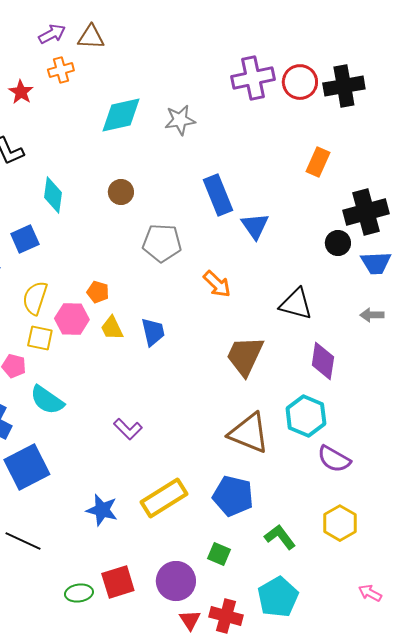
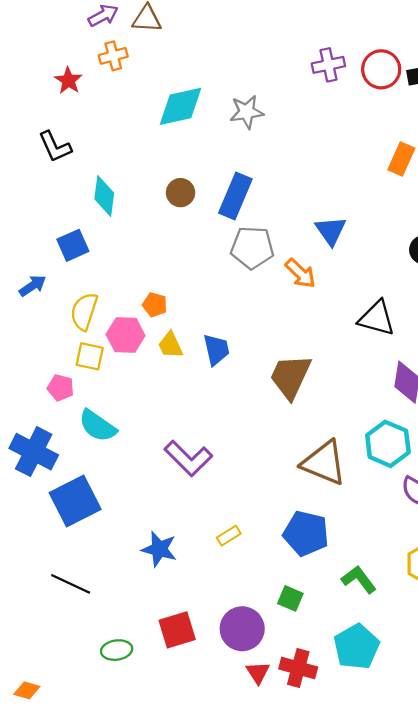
purple cross: (253, 78) -> (328, 65), size x0.7
blue rectangle: (218, 195) -> (235, 196), moved, turned 45
gray pentagon: (162, 243) -> (252, 248), moved
orange arrow: (217, 284) -> (300, 273), moved
brown trapezoid: (245, 356) -> (290, 376), moved
purple L-shape: (128, 429) -> (188, 458), size x1.5
yellow rectangle: (164, 498) -> (229, 536), size x0.5
green ellipse: (79, 593) -> (117, 650), moved

